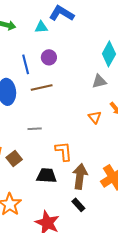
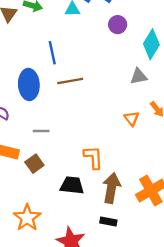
purple circle: (49, 57) -> (118, 25), moved
gray line: (35, 129) -> (41, 131), moved
black rectangle: (78, 205) -> (108, 221), turned -40

